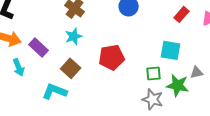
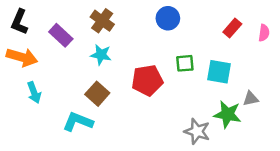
cyan star: (74, 36) -> (101, 55), turned 30
purple rectangle: (39, 47) -> (61, 35), moved
green square: (154, 73) -> (185, 63), moved

